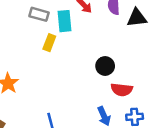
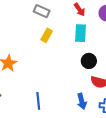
cyan rectangle: (65, 21) -> (81, 33), moved

